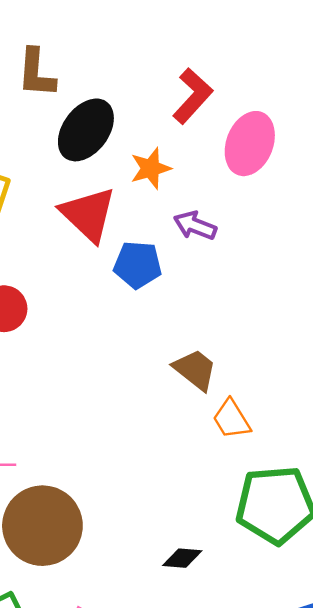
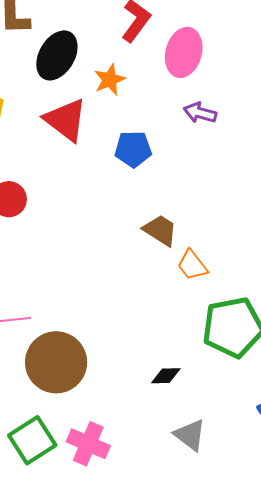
purple arrow: (195, 226) -> (200, 113), moved
blue pentagon: (138, 265) -> (133, 149), moved

